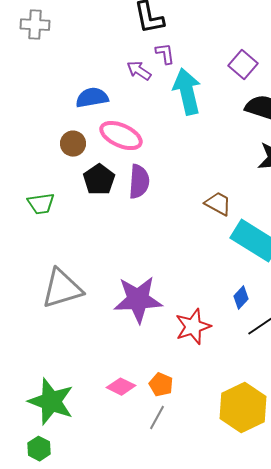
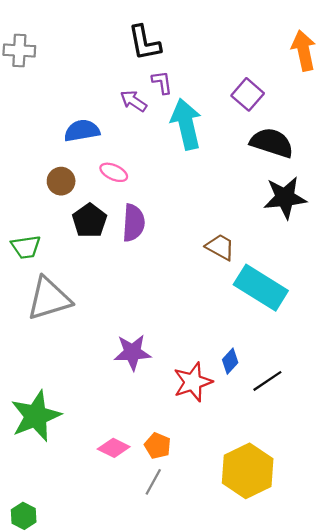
pink ellipse: (121, 136) -> (114, 172), size x0.6
gray triangle: (62, 289) -> (49, 299), moved
blue diamond: (241, 298) -> (230, 361), moved
purple star: (138, 300) -> (132, 352), size x0.7
green star: (51, 402) -> (36, 416), moved, turned 30

